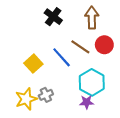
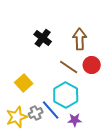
blue line: (62, 57) -> (51, 110), moved
cyan hexagon: (92, 82) -> (66, 95), moved

